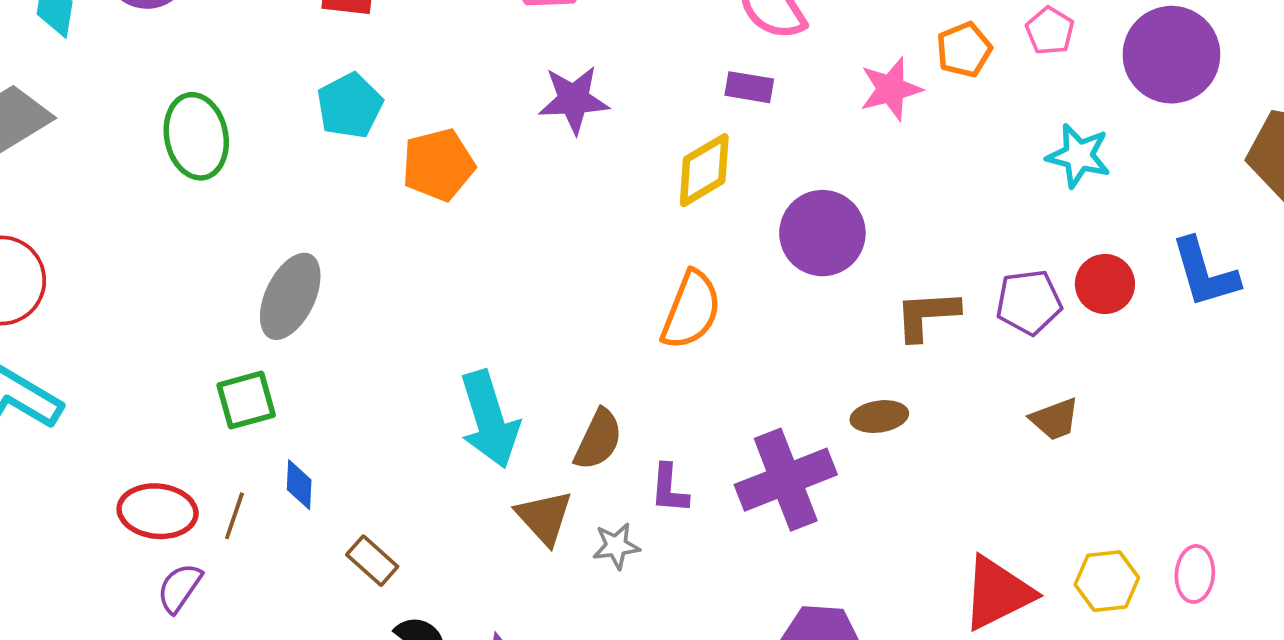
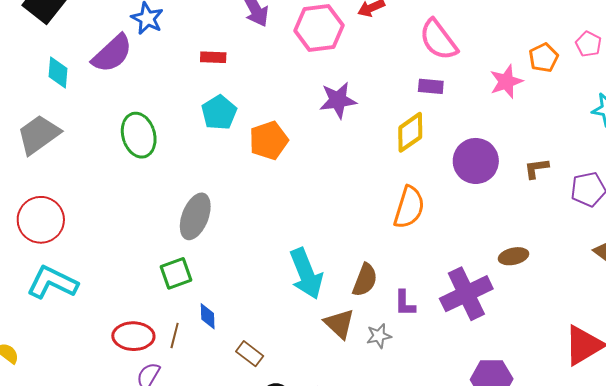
brown L-shape: (927, 315) -> (536, 168), moved, size x0.7

